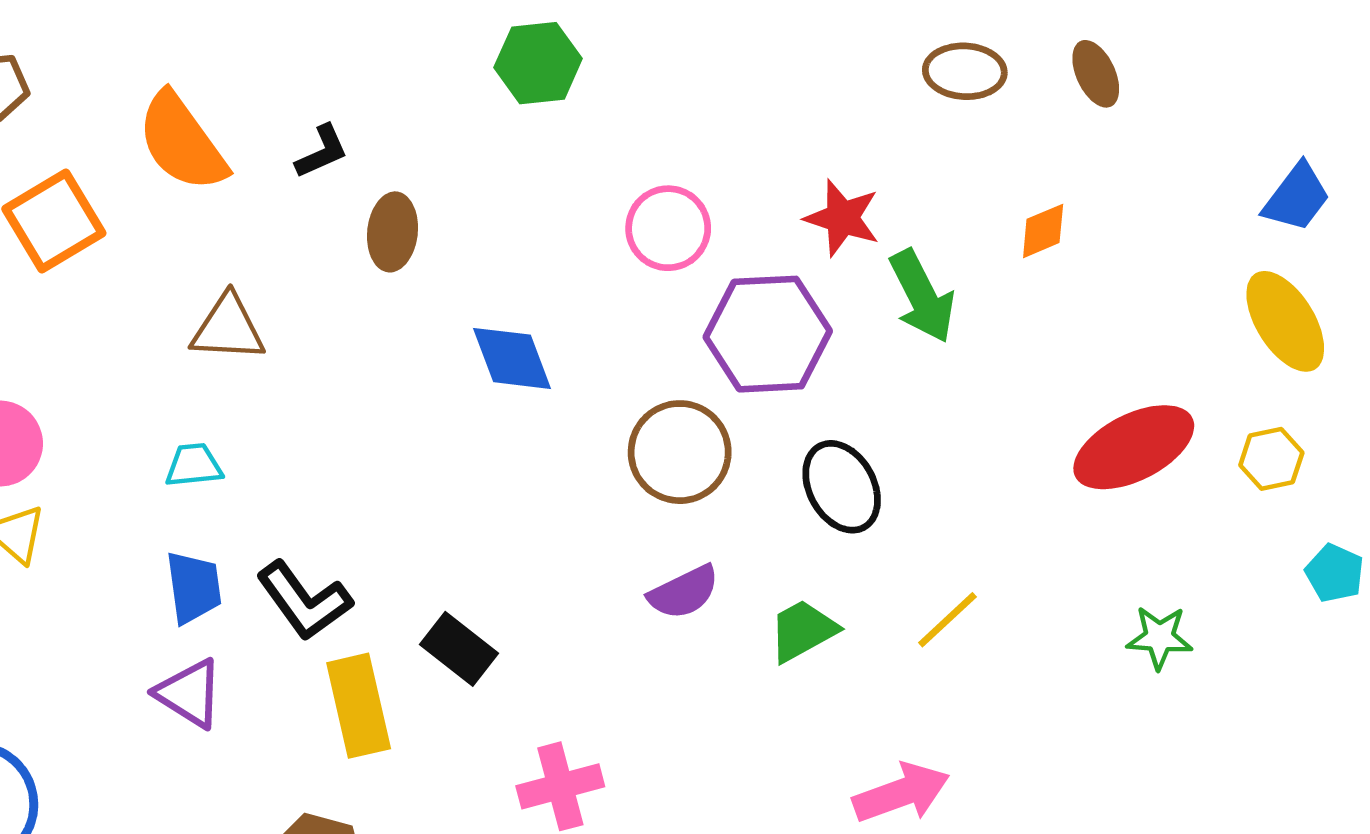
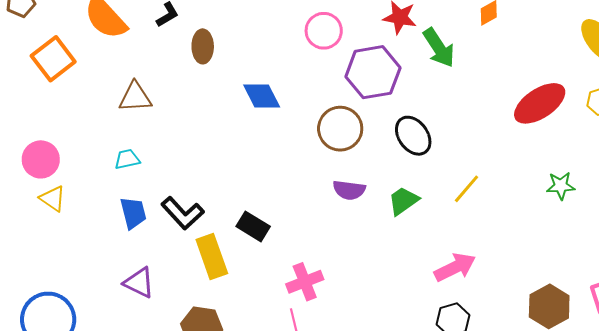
purple semicircle: (684, 592) -> (349, 190), turned 40
purple triangle: (189, 693) -> (139, 283), moved

